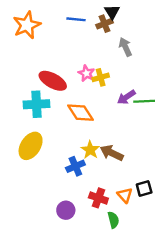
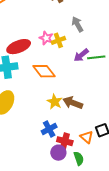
gray arrow: (125, 47) -> (77, 24), moved
red ellipse: (53, 81) -> (19, 47), turned -45
blue cross: (75, 166) -> (49, 129), moved
purple circle: (66, 210) -> (58, 153), moved

